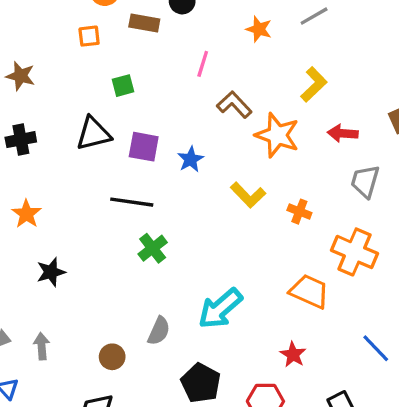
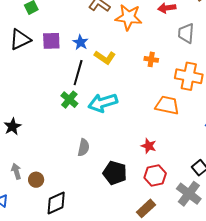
yellow L-shape: (248, 195) -> (105, 57), moved
black line: (132, 202) -> (78, 73), moved, turned -70
cyan arrow: (220, 309) -> (103, 103), moved, turned 36
red star: (293, 355) -> (149, 146), moved
brown circle: (112, 357) -> (36, 180), moved

